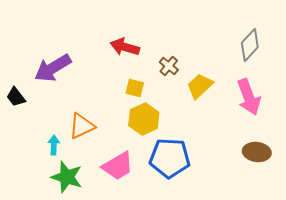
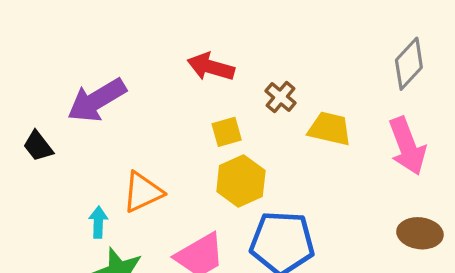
yellow trapezoid: (200, 86) -> (330, 129), turned 56
yellow square: (135, 88) -> (227, 132), turned -30

